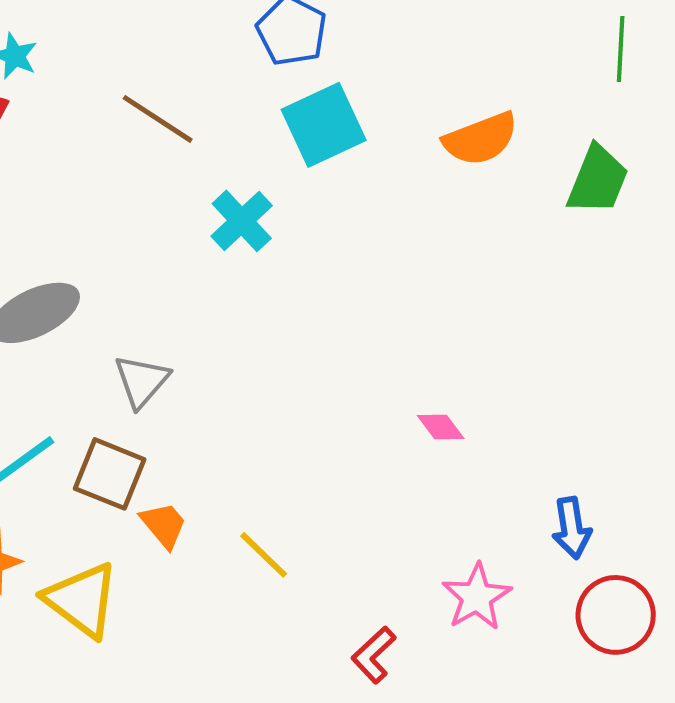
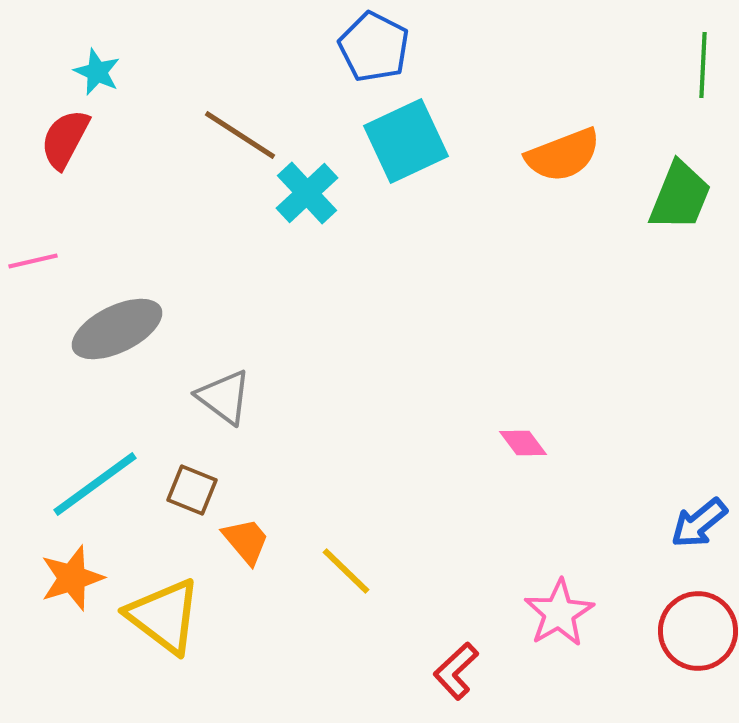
cyan cross: (242, 221) -> (307, 193), moved
gray triangle: (142, 381) -> (224, 397), turned -34
brown square: (110, 474) -> (192, 490), size x0.7
blue arrow: (572, 528) -> (699, 523), moved, turned 60

